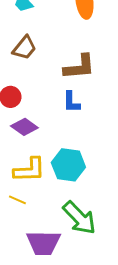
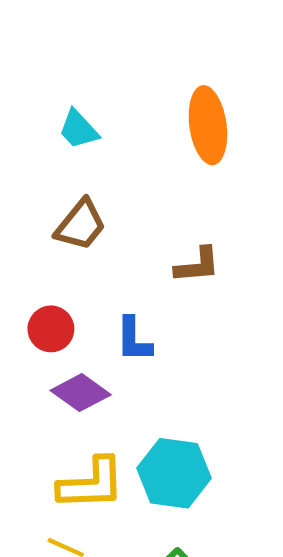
brown L-shape: (79, 67) -> (197, 265), size x0.7
blue L-shape: (71, 102) -> (134, 340), moved

